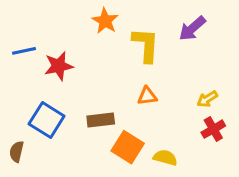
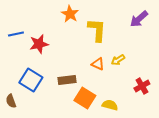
purple arrow: (192, 28) -> (139, 19), moved
orange triangle: (147, 96) -> (98, 64), turned 32
yellow arrow: (207, 99) -> (118, 60), moved
brown semicircle: (17, 152) -> (11, 101), turned -32

